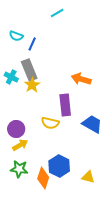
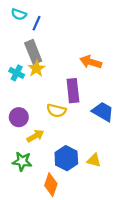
cyan cross: (11, 77) -> (17, 73), moved
yellow arrow: (20, 145) -> (35, 136), moved
yellow triangle: (88, 177) -> (94, 160), moved
orange diamond: (43, 178) -> (51, 185), moved

